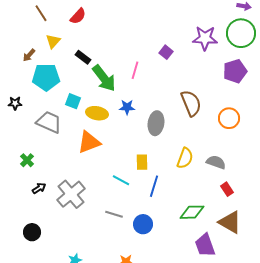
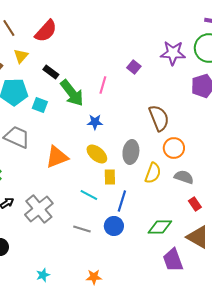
red semicircle: (78, 16) -> (46, 31), size x1.4
cyan square: (73, 101) -> (40, 105), moved
yellow ellipse: (97, 113) -> (97, 154), moved, turned 30
orange circle: (229, 118) -> (174, 148), moved
gray ellipse: (156, 123) -> (131, 152), moved
blue circle: (143, 224) -> (114, 226), moved

